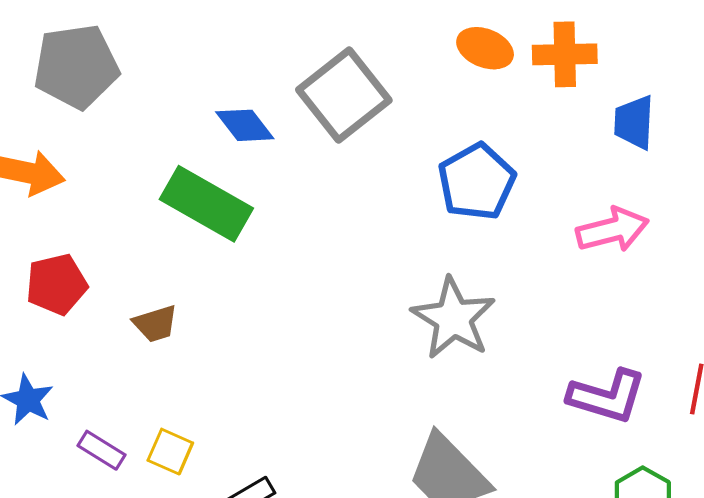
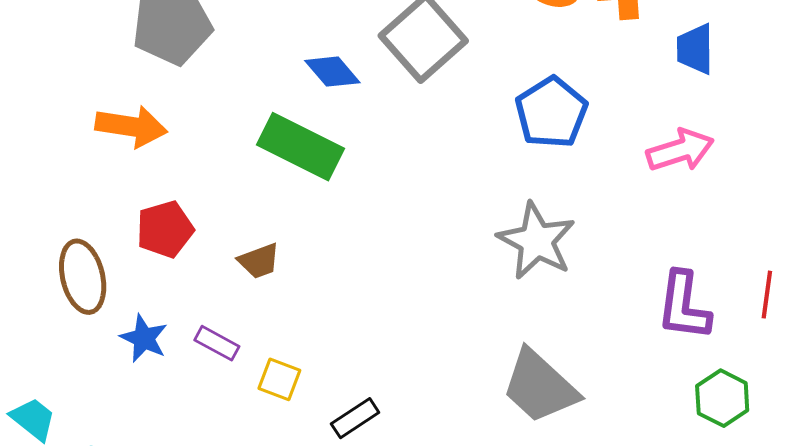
purple L-shape: (607, 396) -> (684, 306), turned 84
purple rectangle: (102, 450) -> (217, 343), moved

